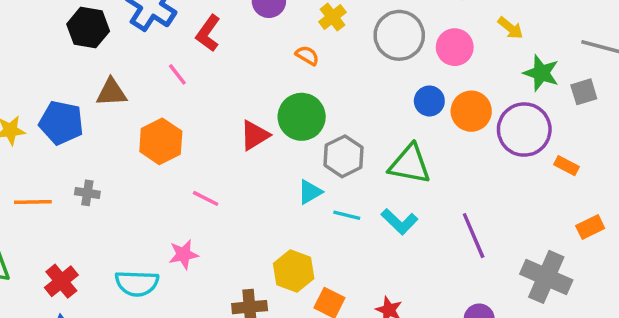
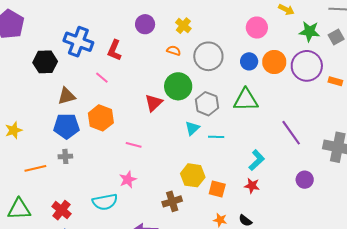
gray circle: (399, 35) -> (208, 56), moved
blue pentagon: (61, 123) -> (66, 126), moved
cyan L-shape: (399, 222) -> (257, 160), moved, turned -75

